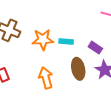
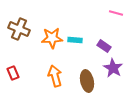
brown ellipse: (78, 69) -> (87, 81), moved

